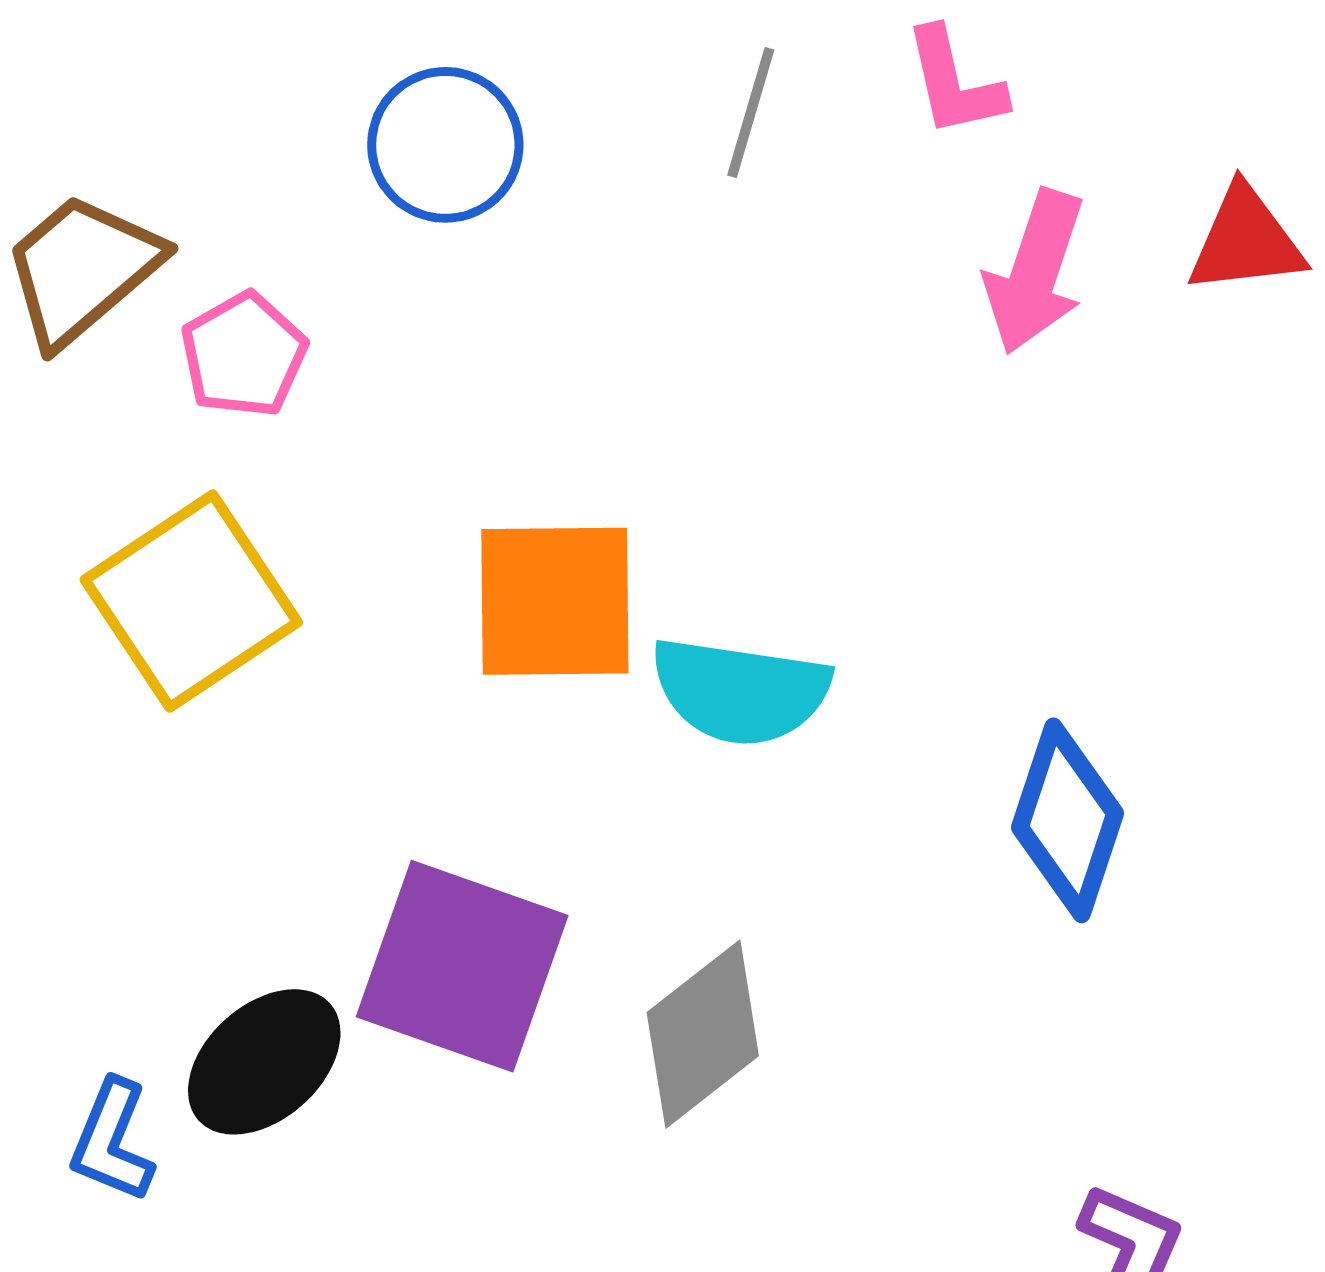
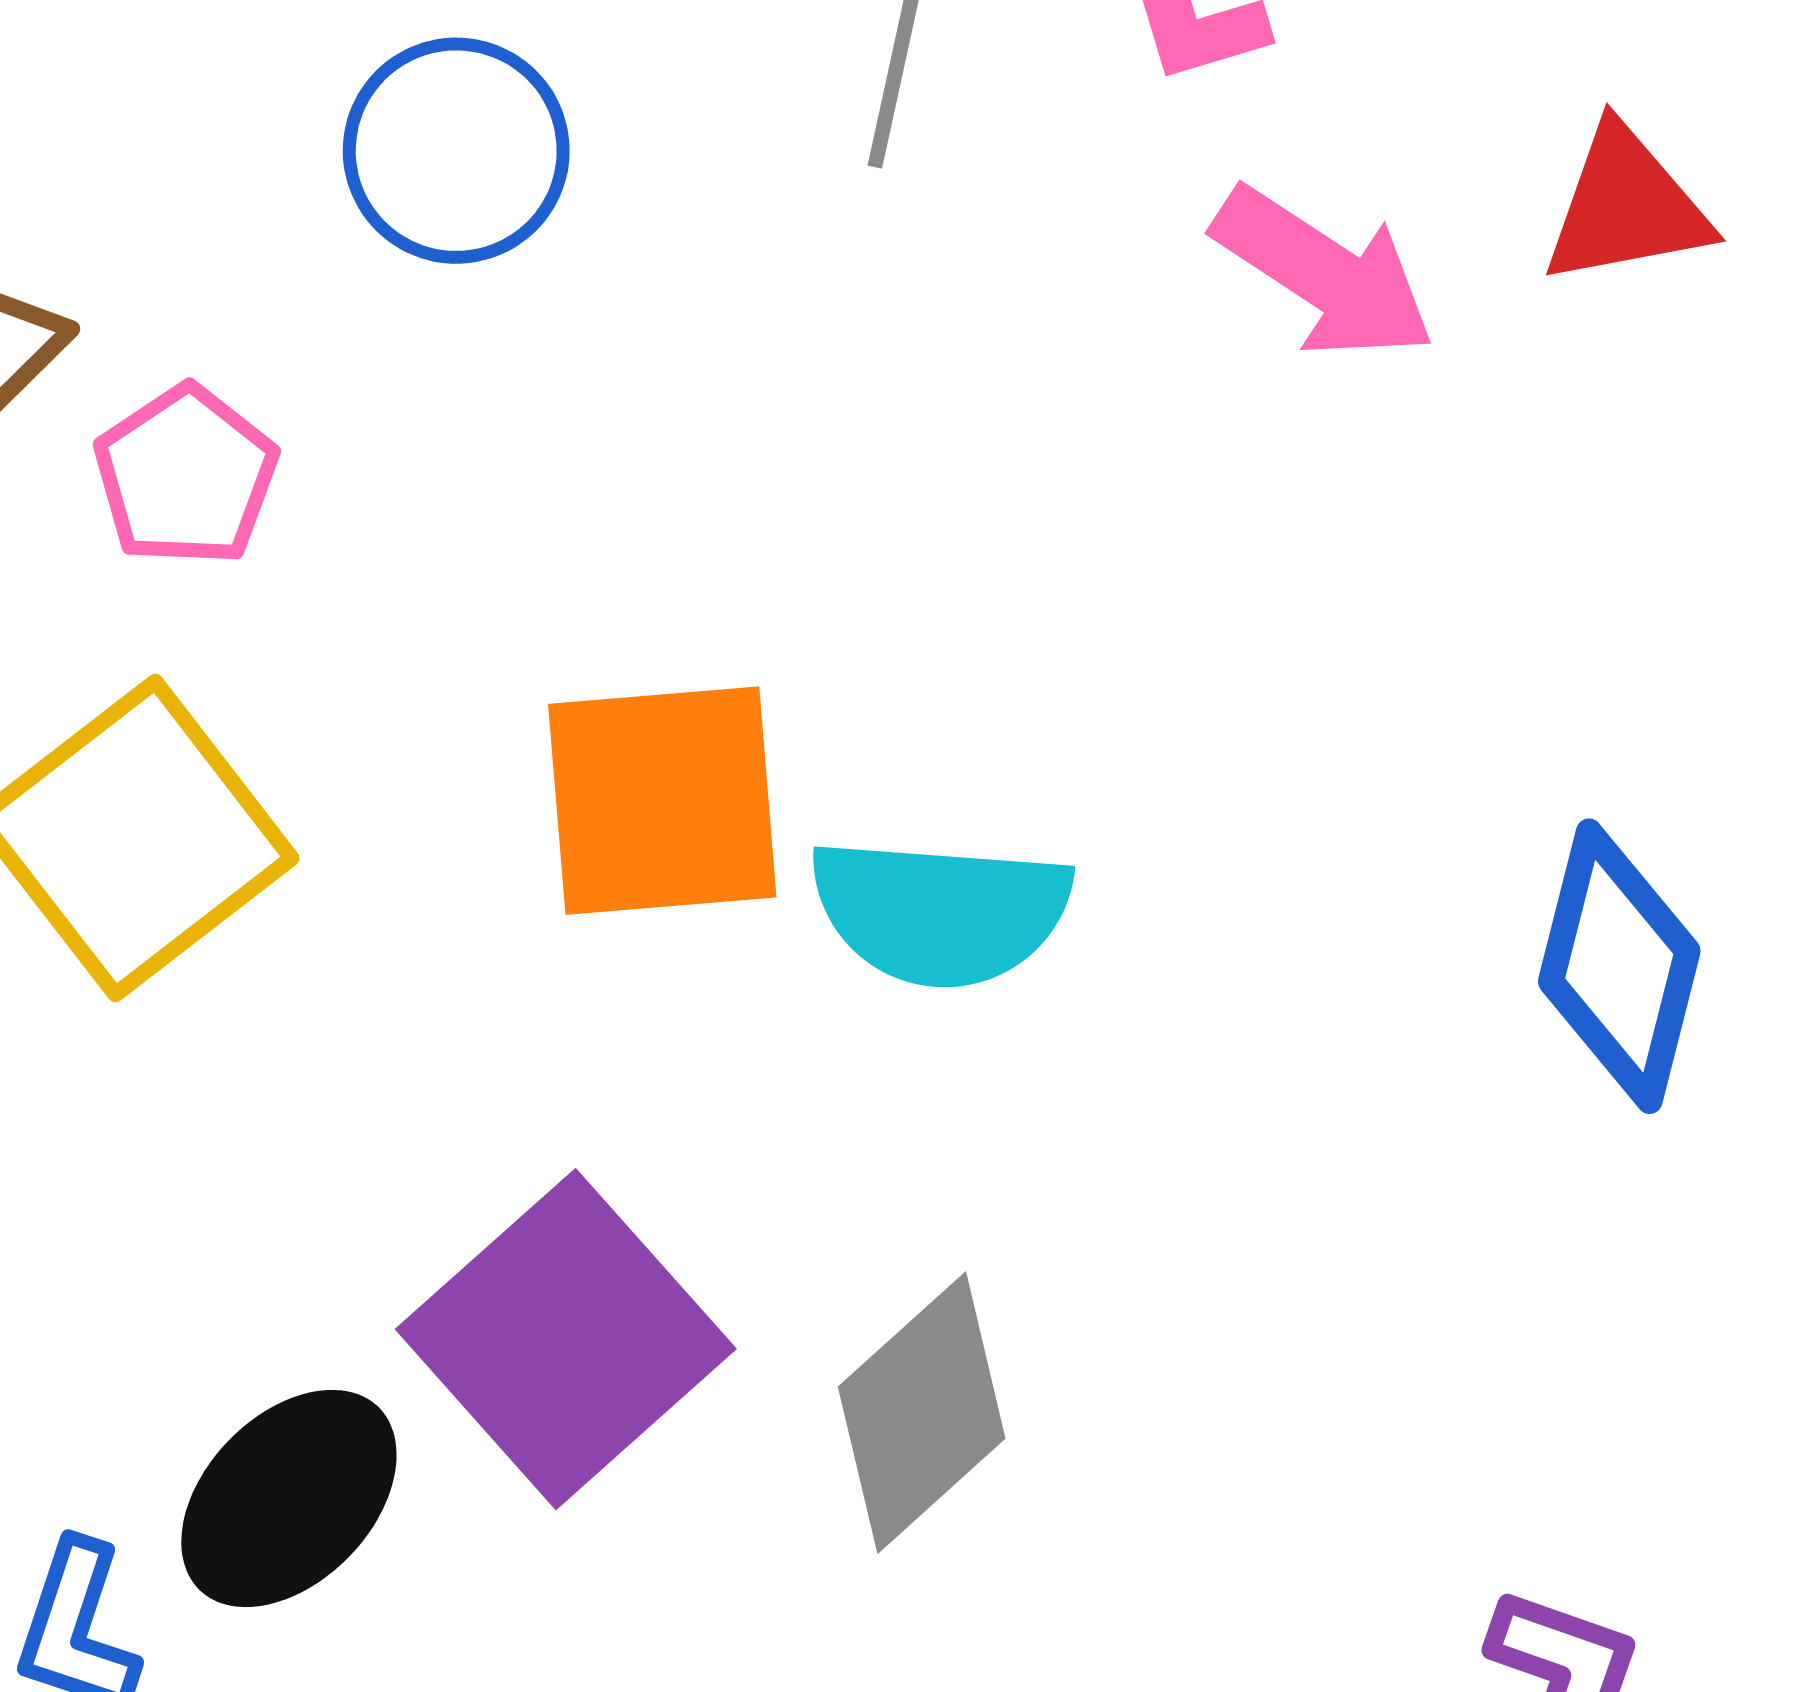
pink arrow: (1035, 272) -> (1324, 274), turned -71
blue diamond: (1068, 820) -> (1619, 966), moved
purple square: (462, 966) -> (566, 1339), turned 33

